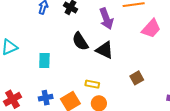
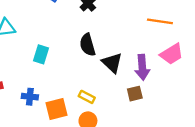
purple arrow: (106, 19) -> (142, 67), moved
brown square: (137, 78) -> (135, 94), moved

